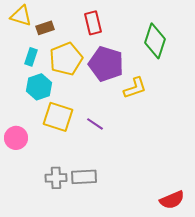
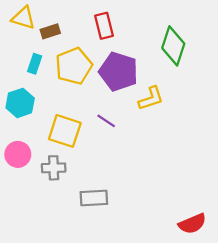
cyan hexagon: (39, 87) -> (20, 103), moved
purple line: (95, 124) -> (106, 121), moved
gray cross: (56, 178) -> (54, 168), moved

